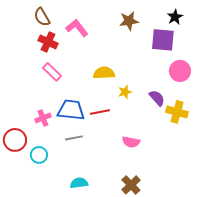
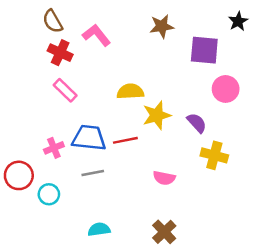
black star: (175, 17) -> (238, 21), moved
yellow star: (125, 92) -> (157, 115), size x1.6
yellow cross: (177, 112) -> (214, 155), moved

